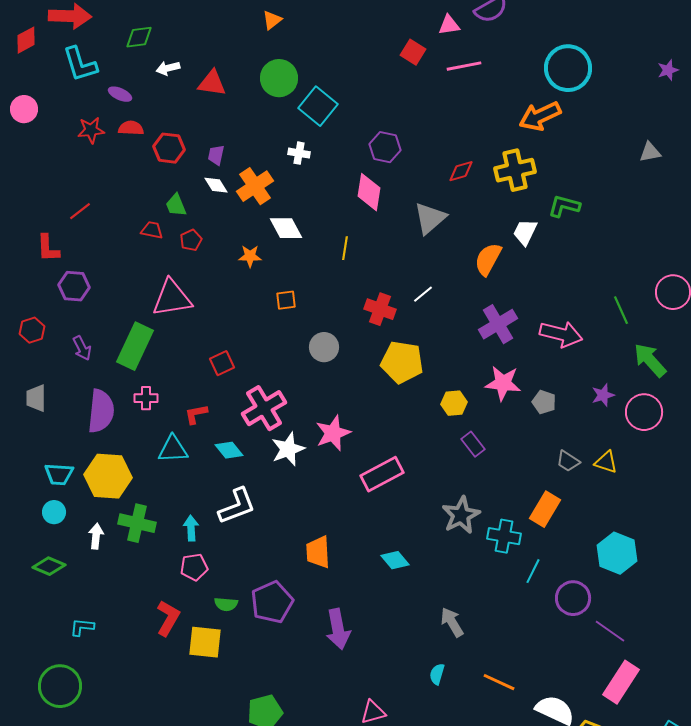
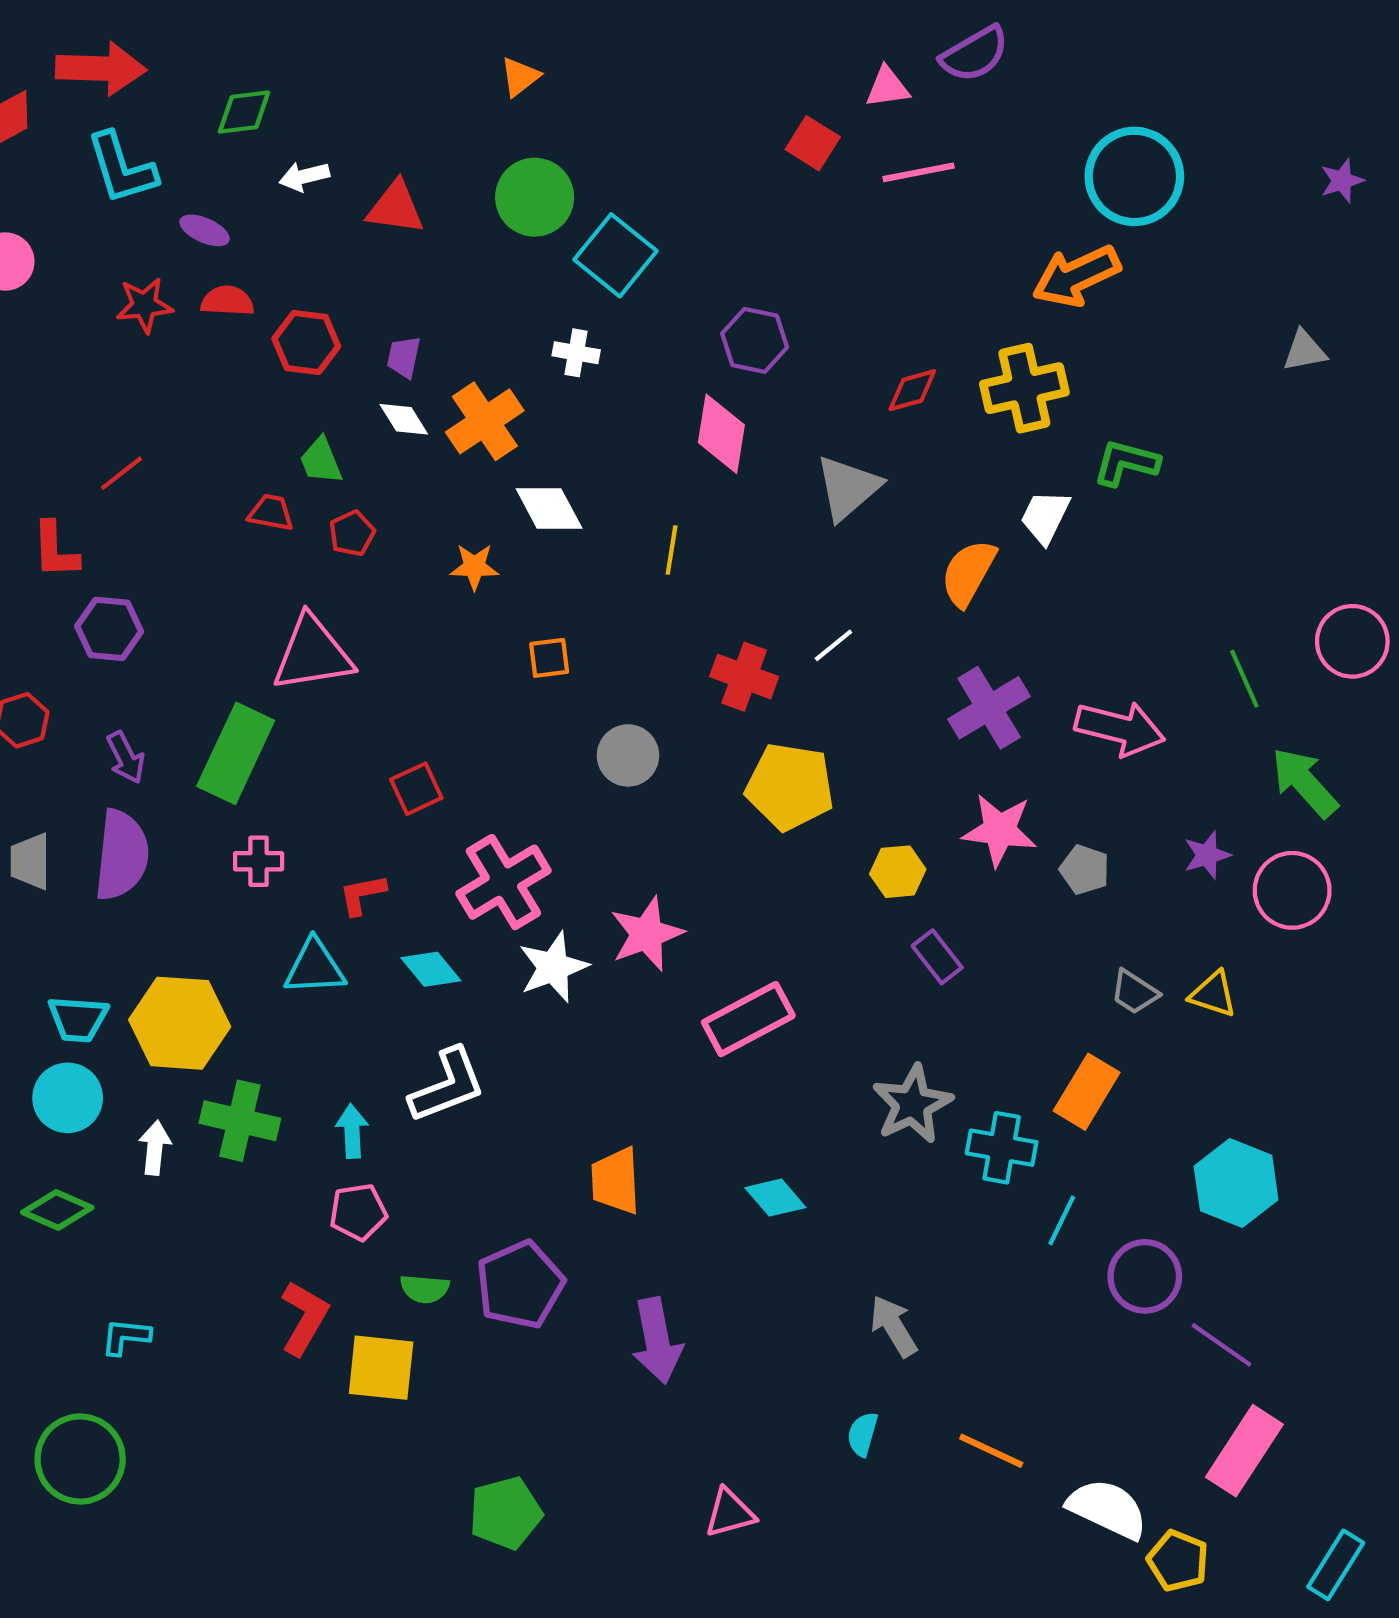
purple semicircle: (101, 411) -> (122, 855), moved
cyan circle: (54, 512) -> (68, 1098), size x1.4

